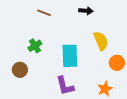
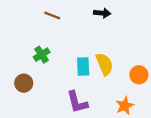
yellow semicircle: (101, 41) -> (104, 64), moved
cyan rectangle: (70, 56) -> (83, 66), size x0.7

